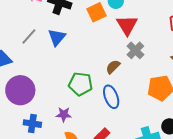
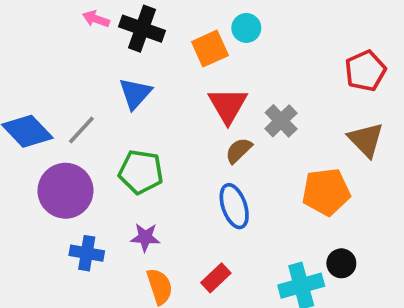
red triangle: (127, 25) -> (228, 105), moved
gray line: (29, 36) -> (81, 130), moved
green pentagon: (80, 84) -> (141, 172), moved

